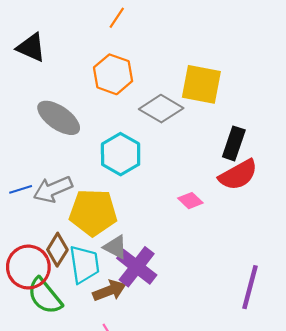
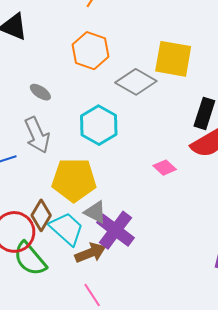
gray ellipse: (59, 118) -> (40, 92), size x0.5
gray arrow: (53, 189) -> (37, 135), moved, turned -90
cyan trapezoid: (84, 264) -> (66, 229), turned -39

